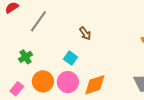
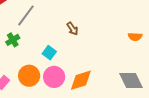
green cross: (26, 57) -> (13, 40), moved
cyan square: (71, 58) -> (49, 53), moved

